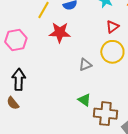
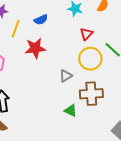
brown cross: (105, 114) -> (91, 94), moved

